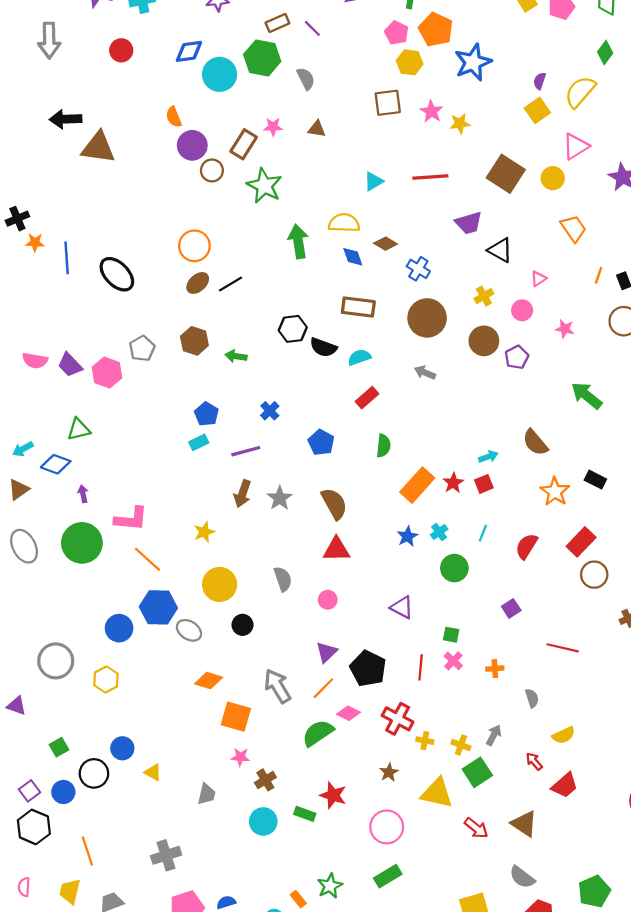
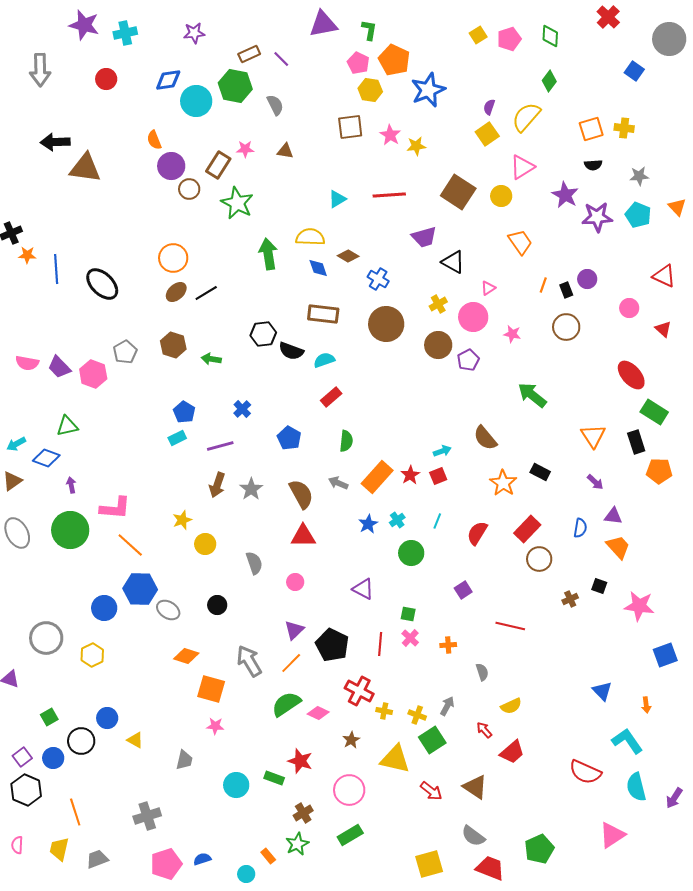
pink circle: (522, 310) -> (473, 317), size x1.5
gray arrow: (425, 373) -> (338, 483), moved
yellow circle: (220, 584) -> (205, 544), moved, size x0.7
pink diamond: (348, 713) -> (318, 713), moved
brown cross: (265, 780) -> (303, 813), moved

